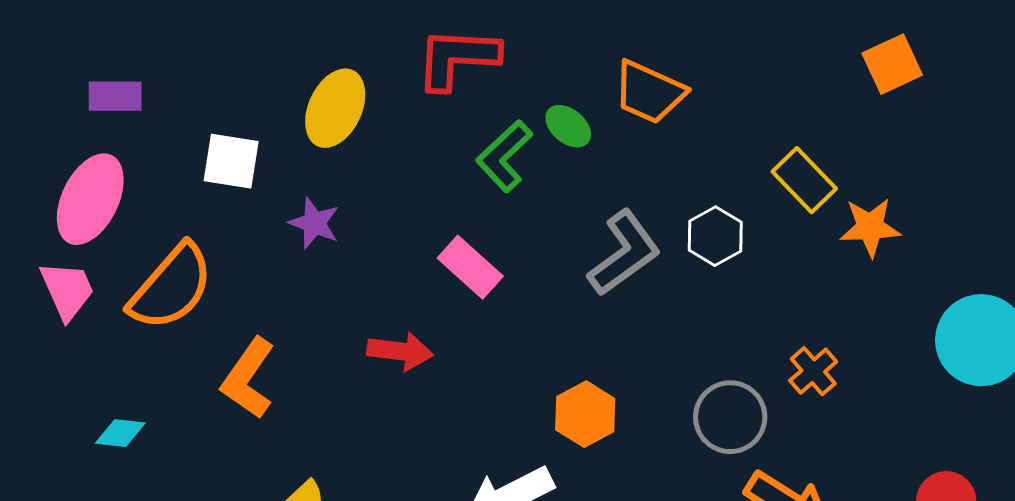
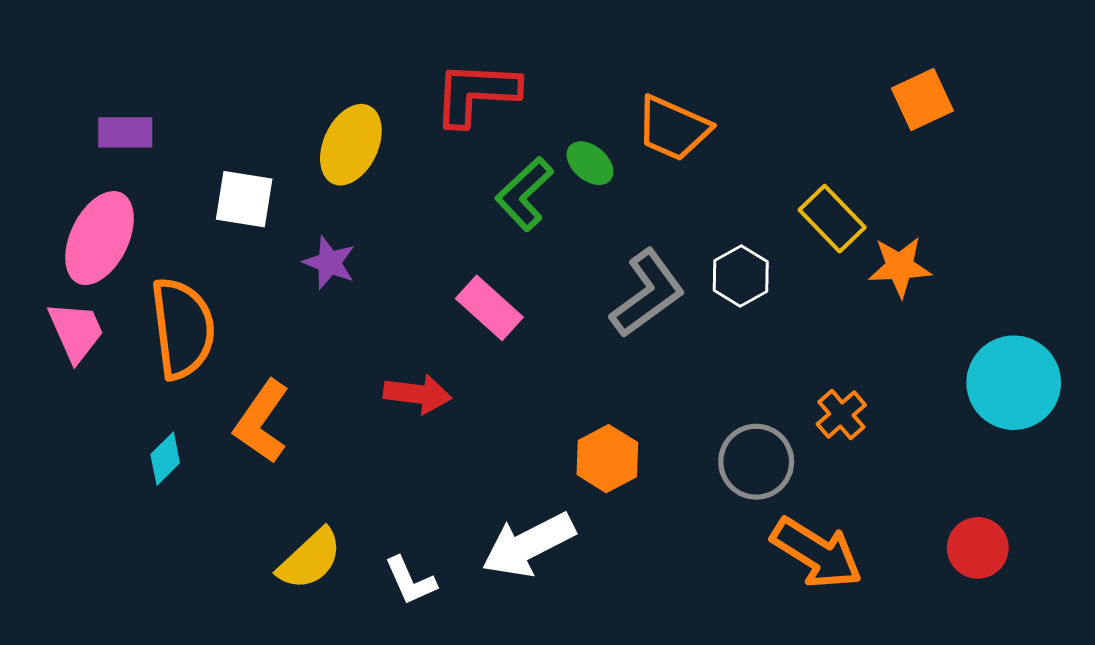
orange semicircle: (171, 287) -> (183, 328), turned -48
cyan diamond: (120, 433) -> (165, 459), moved, turned -51

